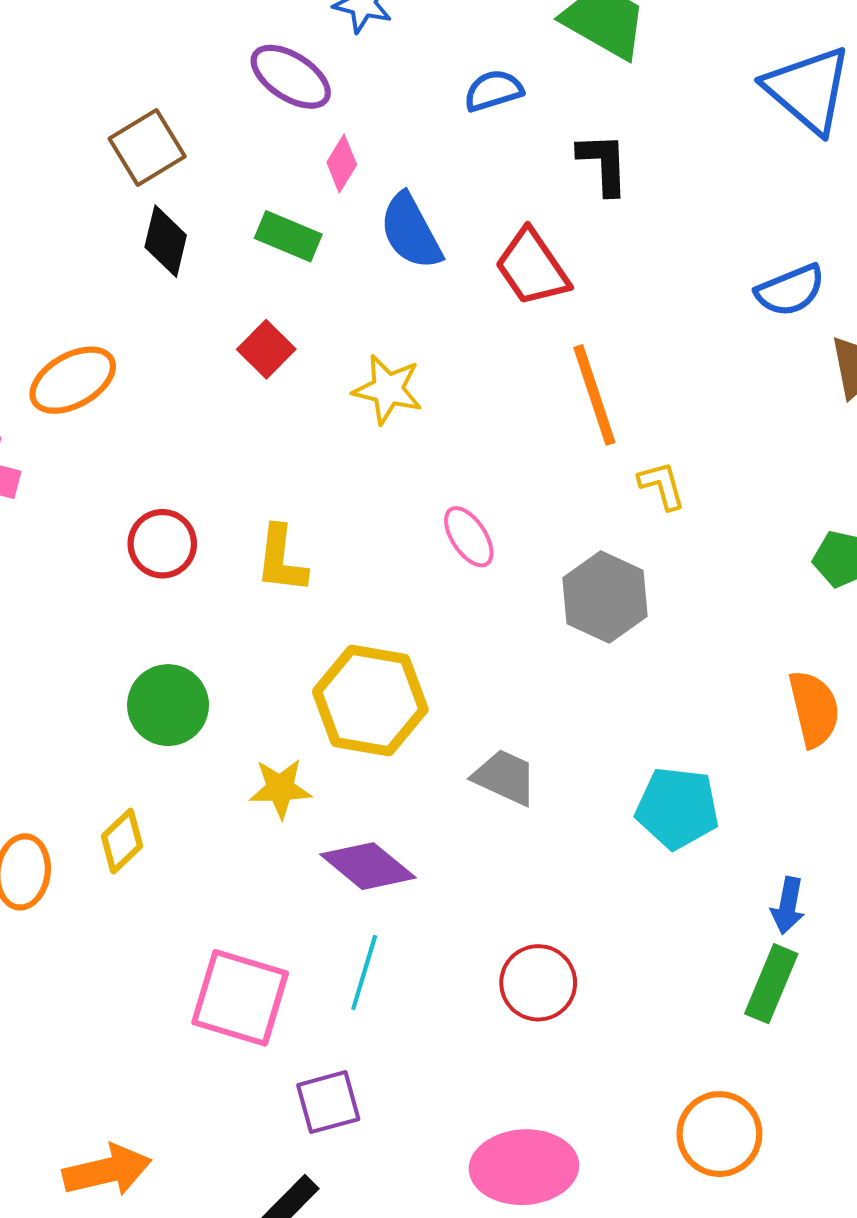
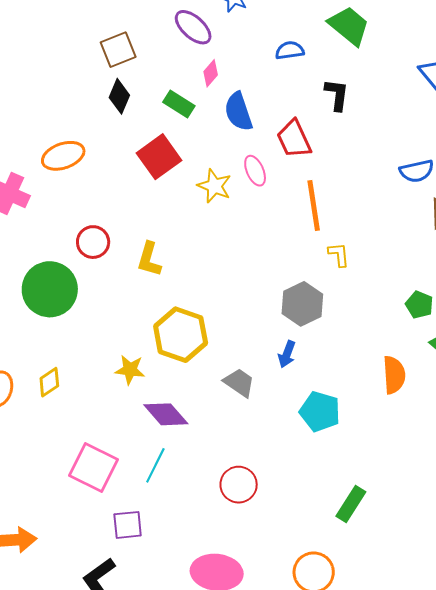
red square: (266, 349) -> (159, 157), size x1.6
pink ellipse: (469, 537) -> (255, 171), moved
green circle: (168, 705) -> (50, 289), moved, size x1.4
blue arrow: (788, 906) -> (287, 354), moved

